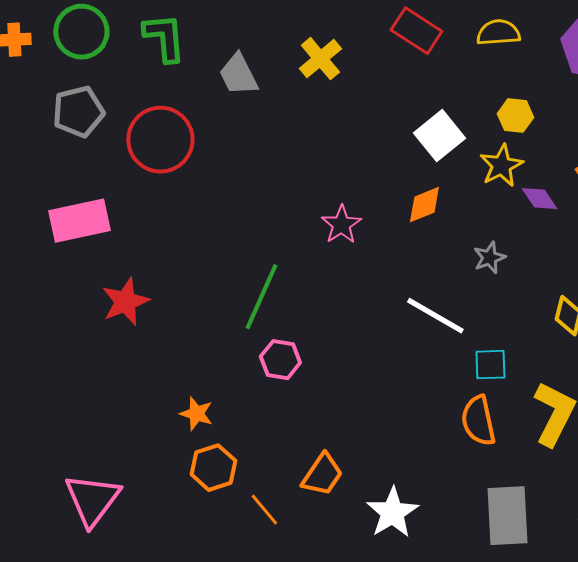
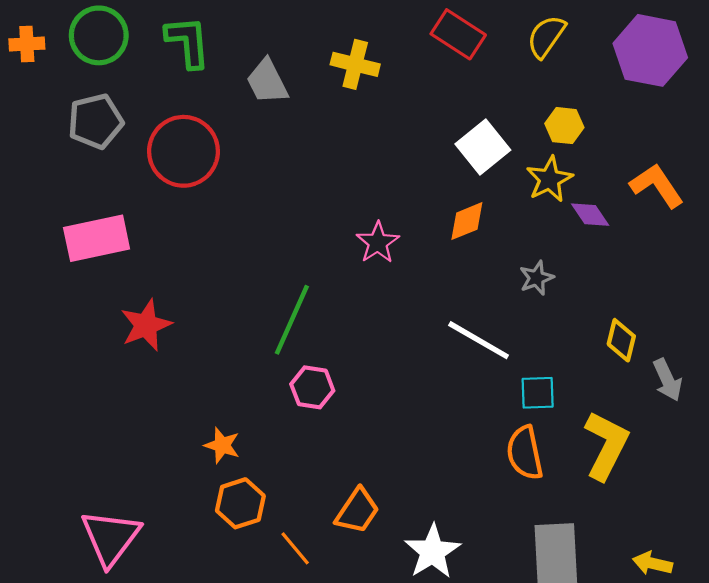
yellow semicircle: (498, 33) -> (546, 36), turned -51
yellow cross: (320, 59) -> (355, 64), turned -36

